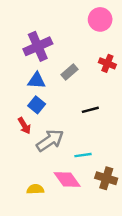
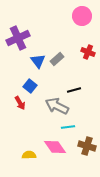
purple cross: (38, 46) -> (18, 38), moved
blue triangle: (37, 81) -> (38, 61), moved, turned 49
gray arrow: (50, 140) -> (57, 106), moved, turned -120

